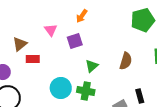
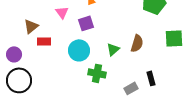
green triangle: (92, 66) -> (113, 49), moved
cyan circle: (61, 88) -> (79, 50), moved

